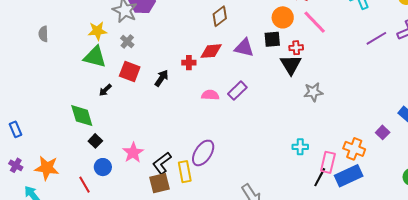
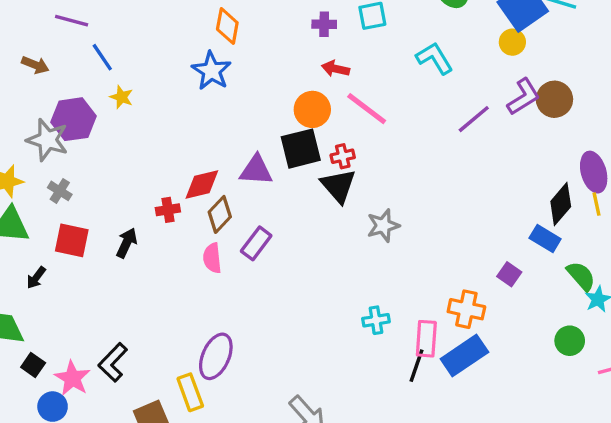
brown diamond: (220, 16) -> (220, 214), moved
black square: (272, 39) -> (301, 149), size x1.4
pink semicircle: (210, 95) -> (212, 258), turned -90
pink star: (133, 153) -> (72, 378), moved
black L-shape: (162, 163) -> (113, 362), moved

